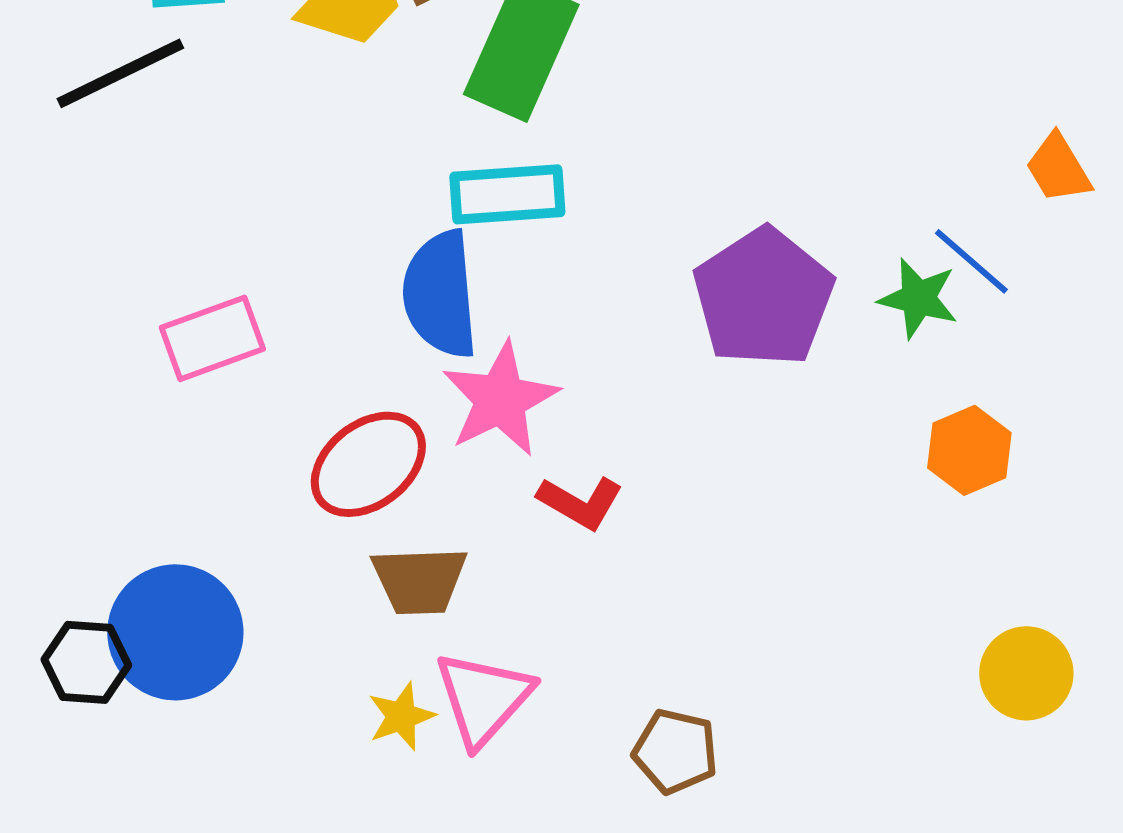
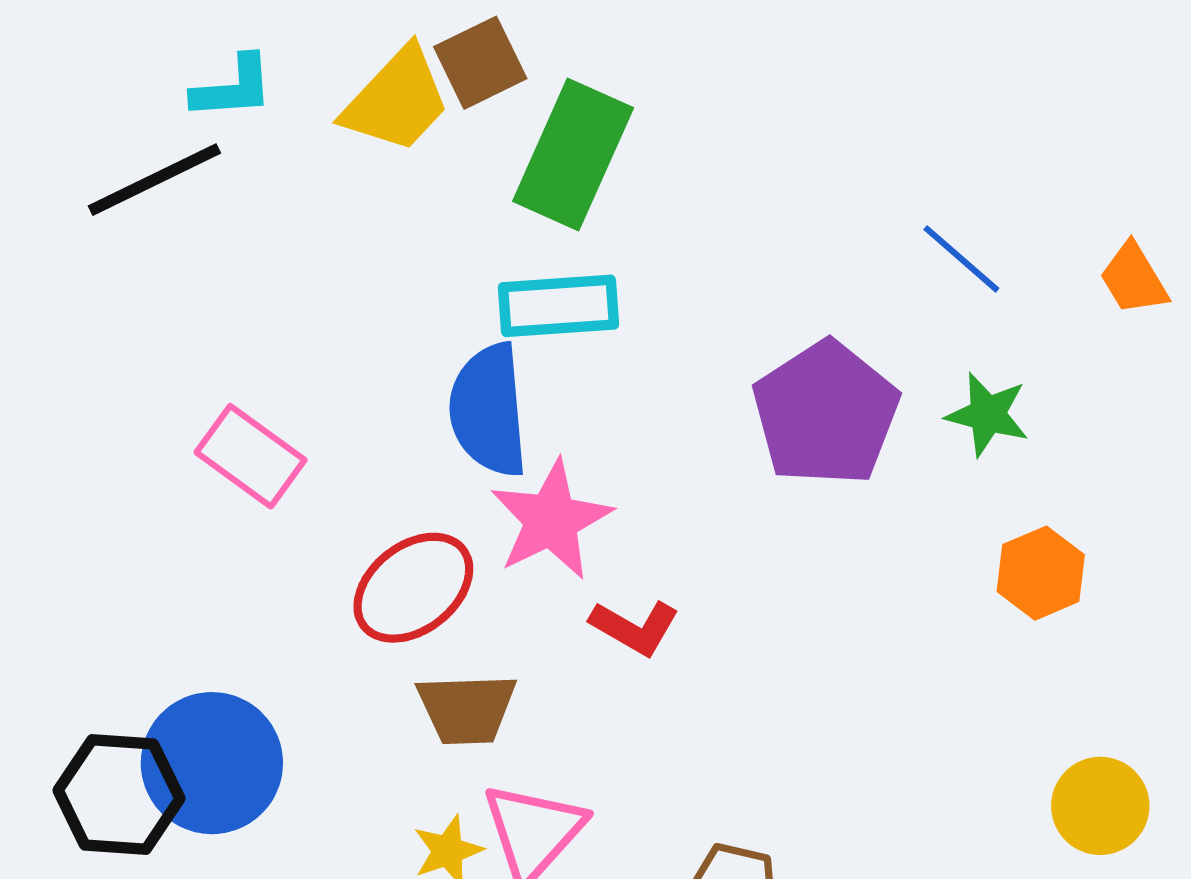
blue line: (971, 261) -> (961, 259), moved
pink rectangle: (212, 338) -> (251, 456), turned 56
black hexagon: (86, 662) -> (119, 794), size x1.4

